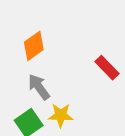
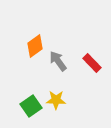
gray arrow: (39, 87) -> (58, 61), moved

